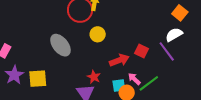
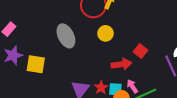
red square: (141, 51) -> (141, 51), moved
red star: (94, 77) -> (101, 88), moved

